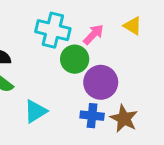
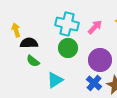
green circle: (75, 59) -> (68, 48), moved
blue cross: (92, 116) -> (94, 83), turned 35

